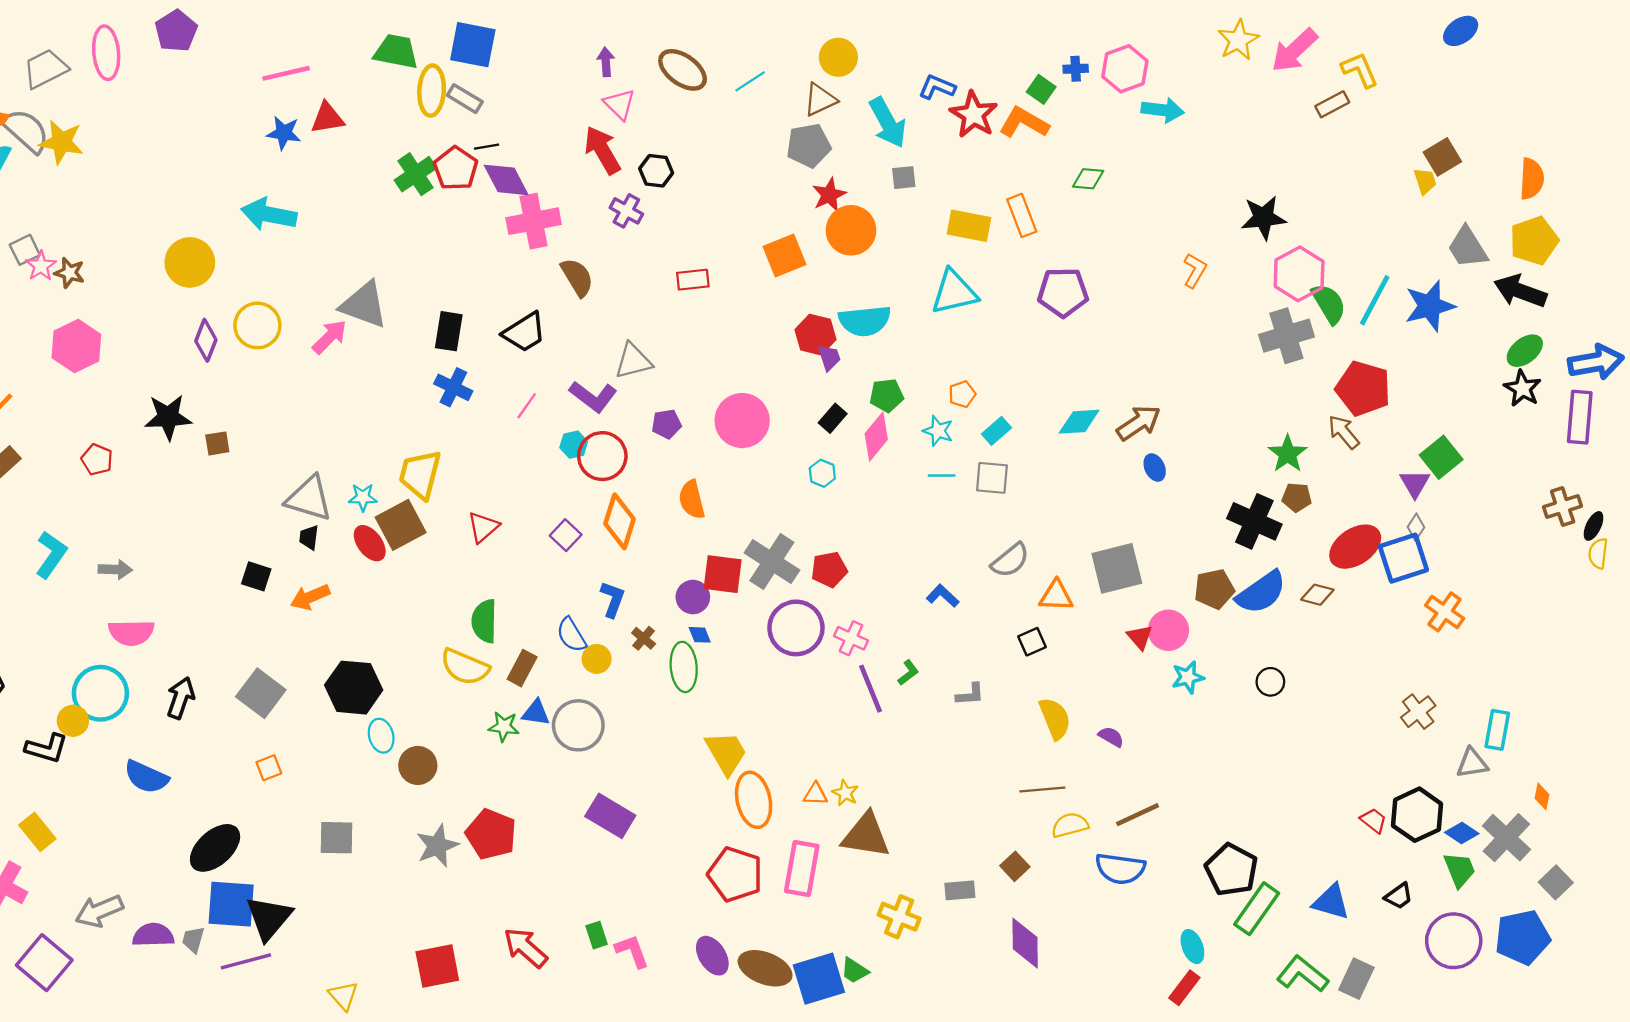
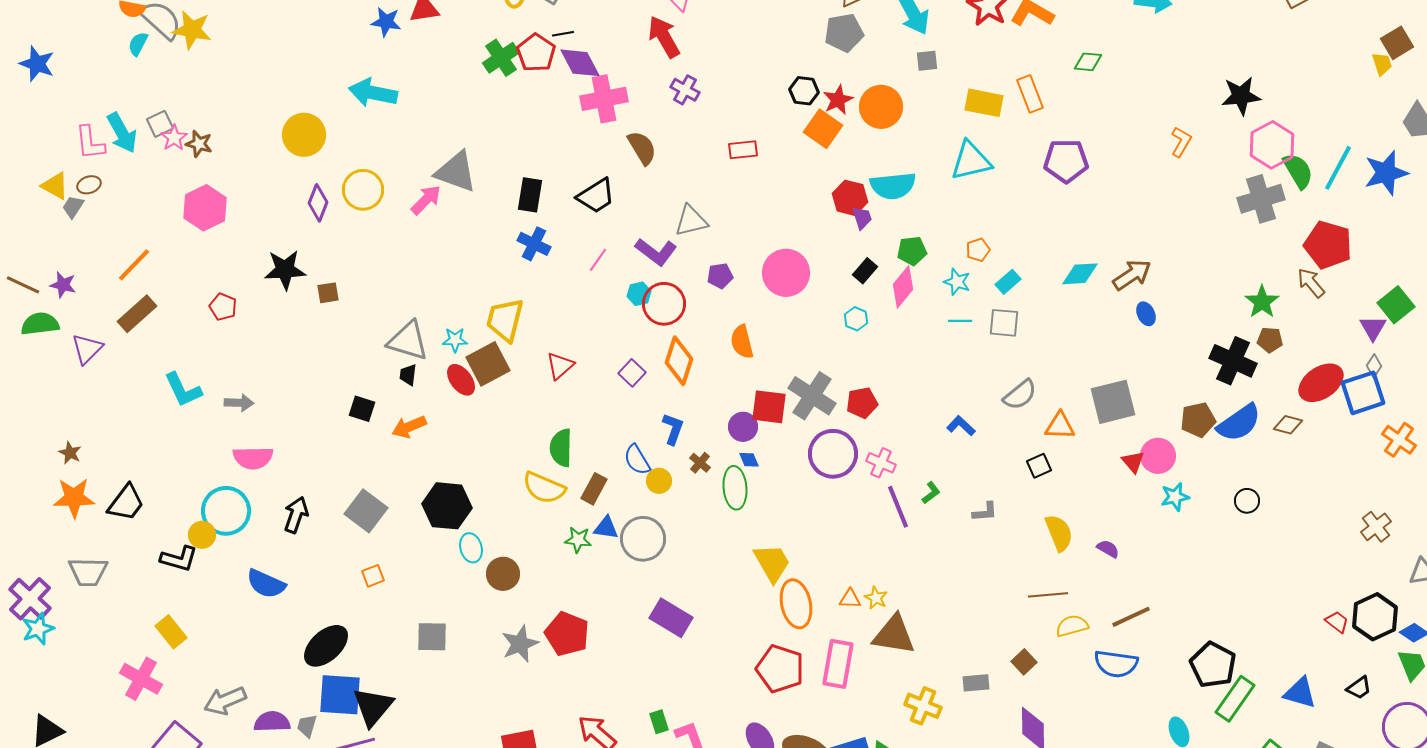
black hexagon: (656, 171) -> (804, 91), moved
red star: (829, 195) -> (838, 100), moved
orange square: (785, 256) -> (823, 129), turned -33
cyan L-shape: (51, 555) -> (183, 390), turned 120

